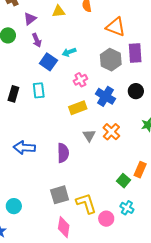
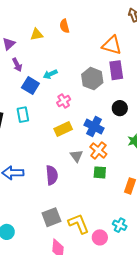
orange triangle: (116, 27) -> (112, 45), moved
blue cross: (105, 96) -> (94, 127), moved
green square: (124, 181) -> (100, 172), moved, turned -32

